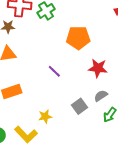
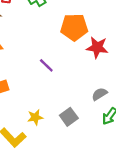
red star: (98, 68) -> (97, 47), moved
gray square: (79, 106) -> (69, 117), moved

